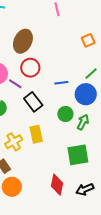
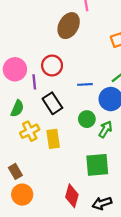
brown ellipse: (23, 41) -> (69, 26), moved
purple line: (15, 84) -> (34, 82), turned 48
yellow cross: (14, 142) -> (30, 131), moved

